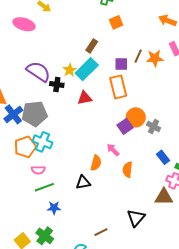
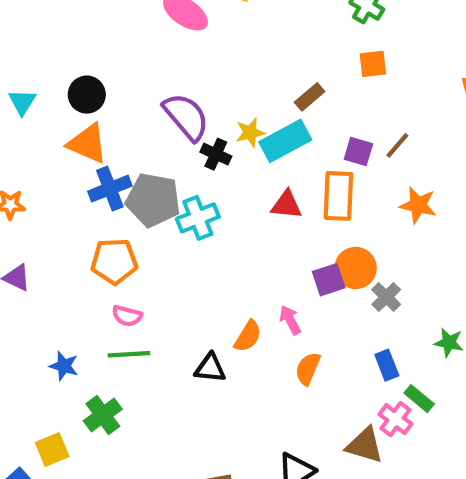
orange star: (155, 58) -> (418, 205), moved
red triangle: (85, 98) -> (286, 205), moved
cyan cross: (42, 142) -> (198, 218), moved, turned 30
blue star: (54, 208) -> (64, 366), moved
green cross: (45, 236) -> (103, 415), moved

